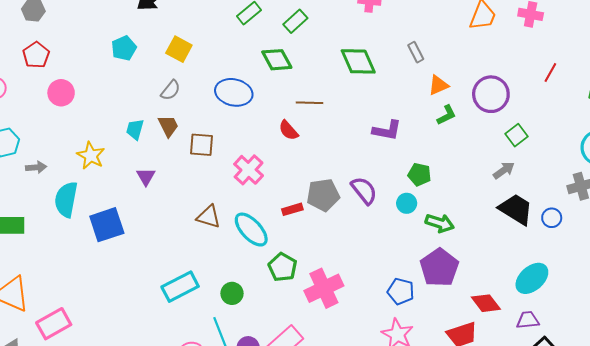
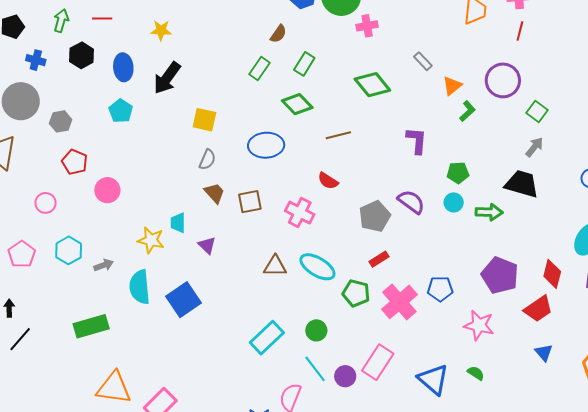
cyan pentagon: (124, 48) -> (121, 111), moved
red line: (550, 72) -> (520, 31), moved
cyan trapezoid: (135, 129) -> (178, 223), moved
red semicircle: (288, 130) -> (328, 181), moved
purple L-shape: (387, 130) -> (417, 141), turned -80
red rectangle: (292, 209) -> (379, 259), moved
black trapezoid: (516, 209) -> (522, 184), moved
purple pentagon: (439, 268) -> (500, 275), moved
blue pentagon: (401, 291) -> (440, 289), moved
red diamond: (486, 303) -> (552, 274), turned 68

